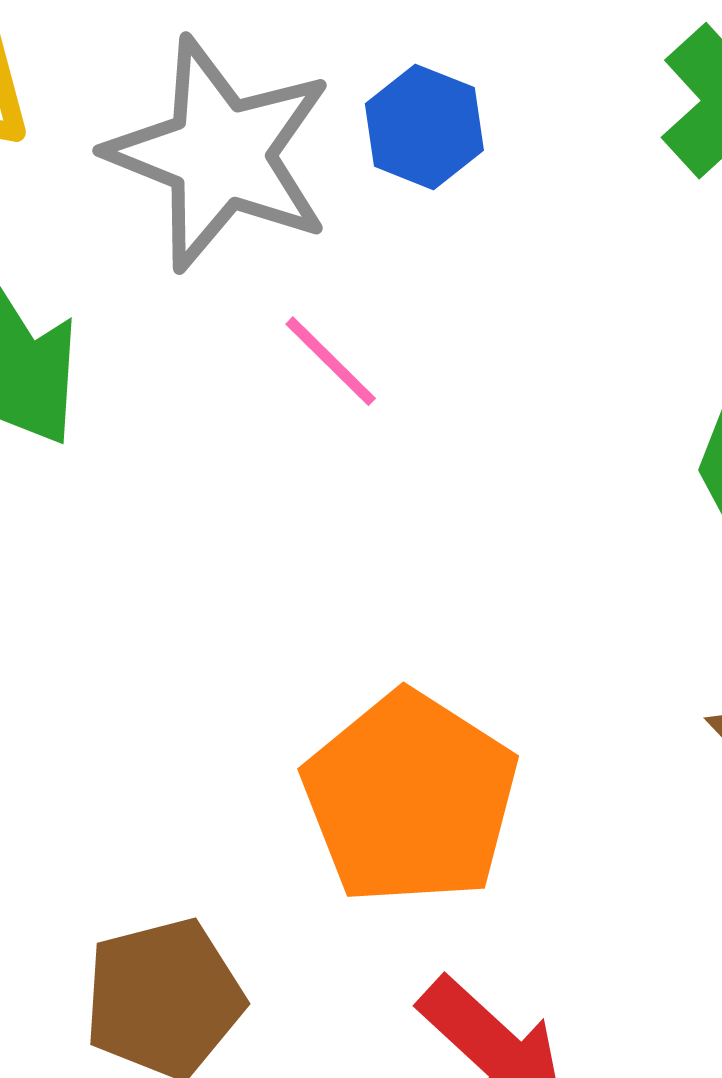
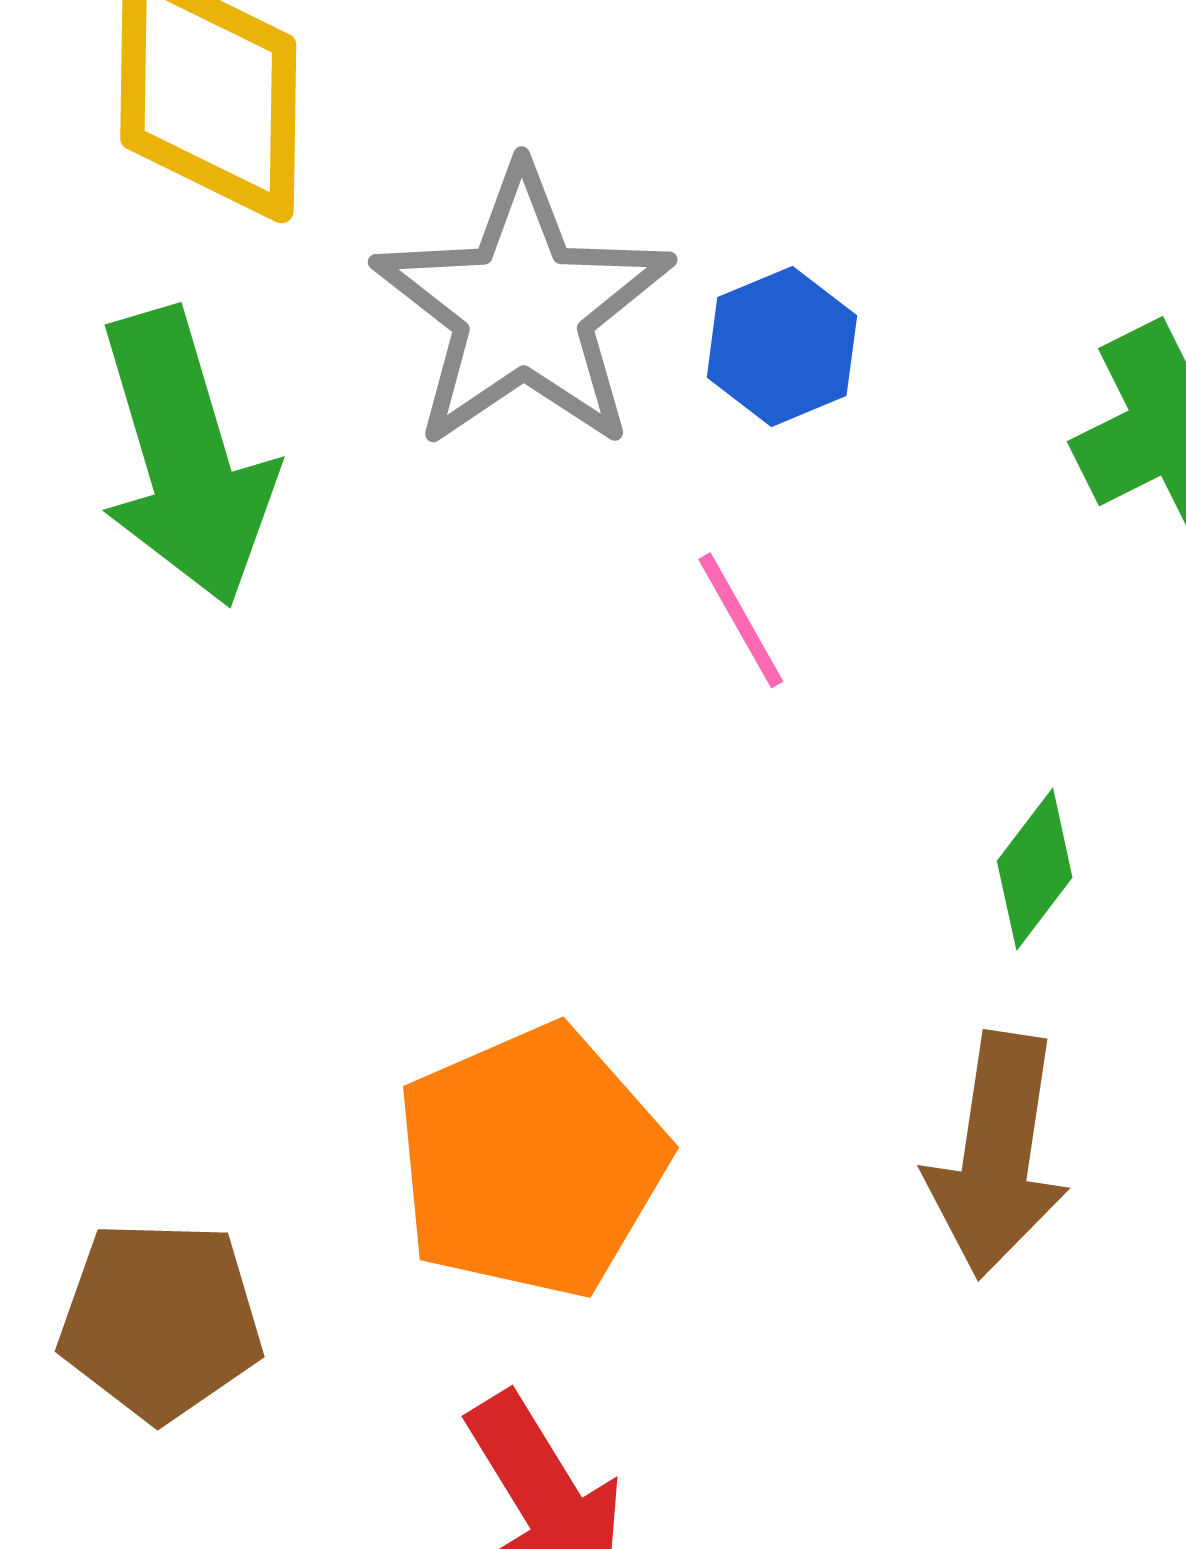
pink line: (331, 361) -> (741, 620), moved

